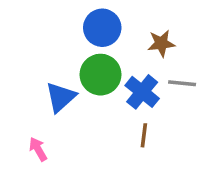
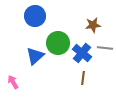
blue circle: (102, 28) -> (35, 16), moved
pink arrow: (38, 149) -> (13, 82), moved

